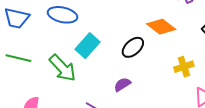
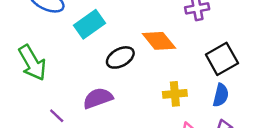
cyan rectangle: (88, 46) -> (90, 24), moved
purple semicircle: (122, 84) -> (98, 98), size x1.4

